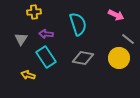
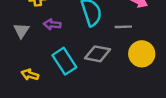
gray line: (128, 39) -> (123, 27), moved, turned -40
cyan rectangle: (46, 57) -> (64, 61), moved

